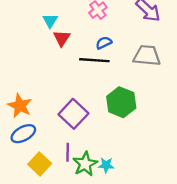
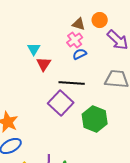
blue semicircle: (104, 43) -> (80, 54), moved
purple square: (73, 114) -> (61, 103), moved

